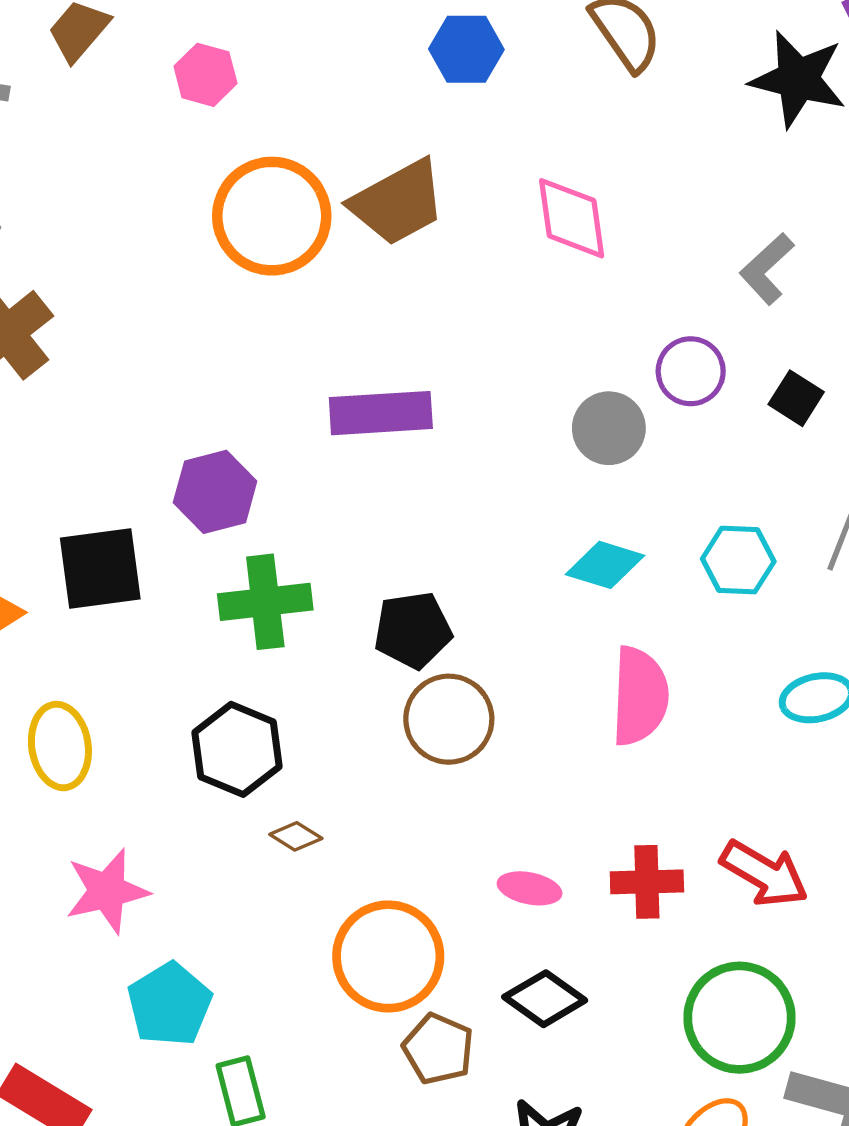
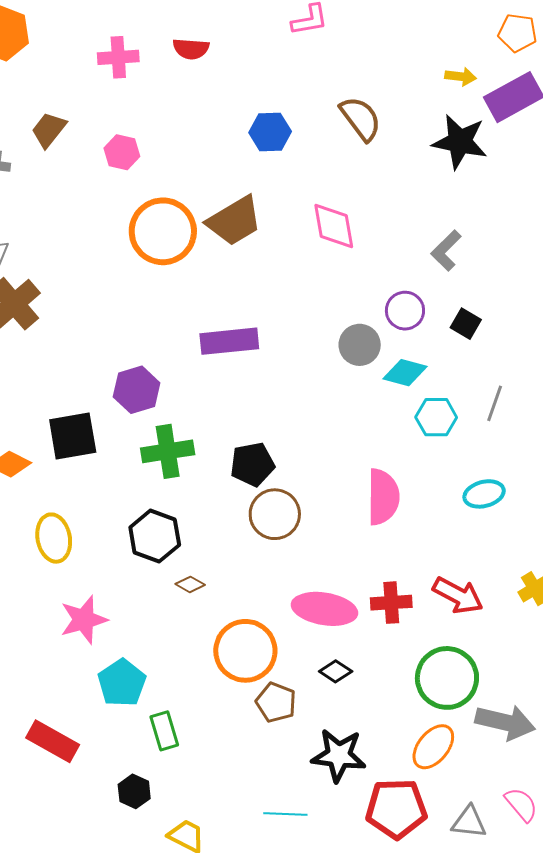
cyan diamond: (605, 565) -> (405, 373), moved
pink ellipse: (530, 888) -> (324, 609), size x1.8
black diamond: (545, 999) -> (336, 671), size x0.7

